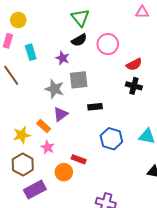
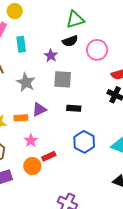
green triangle: (80, 18) -> (75, 20), turned 42
gray star: (55, 89) -> (26, 82), moved
orange rectangle: (44, 126) -> (21, 118), turned -56
pink star: (48, 147) -> (31, 141), moved
red rectangle: (79, 159) -> (49, 156), turned -56

